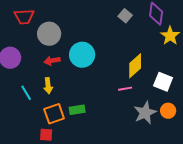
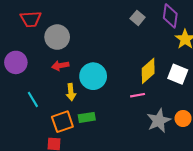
cyan circle: (82, 55) -> (93, 76), moved
white square: (163, 82) -> (178, 74), moved
yellow arrow: (48, 86) -> (71, 92), moved

